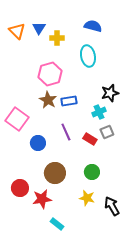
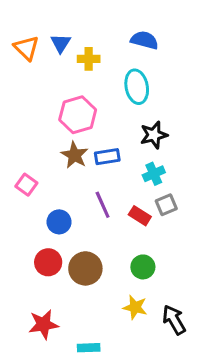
black star: (110, 93) -> (154, 135), moved
pink square: (17, 119) -> (26, 185), size x0.6
red circle: (20, 188) -> (48, 262), moved
red star: (42, 199) -> (43, 324), moved
cyan rectangle: (57, 224) -> (89, 348), turned -40

